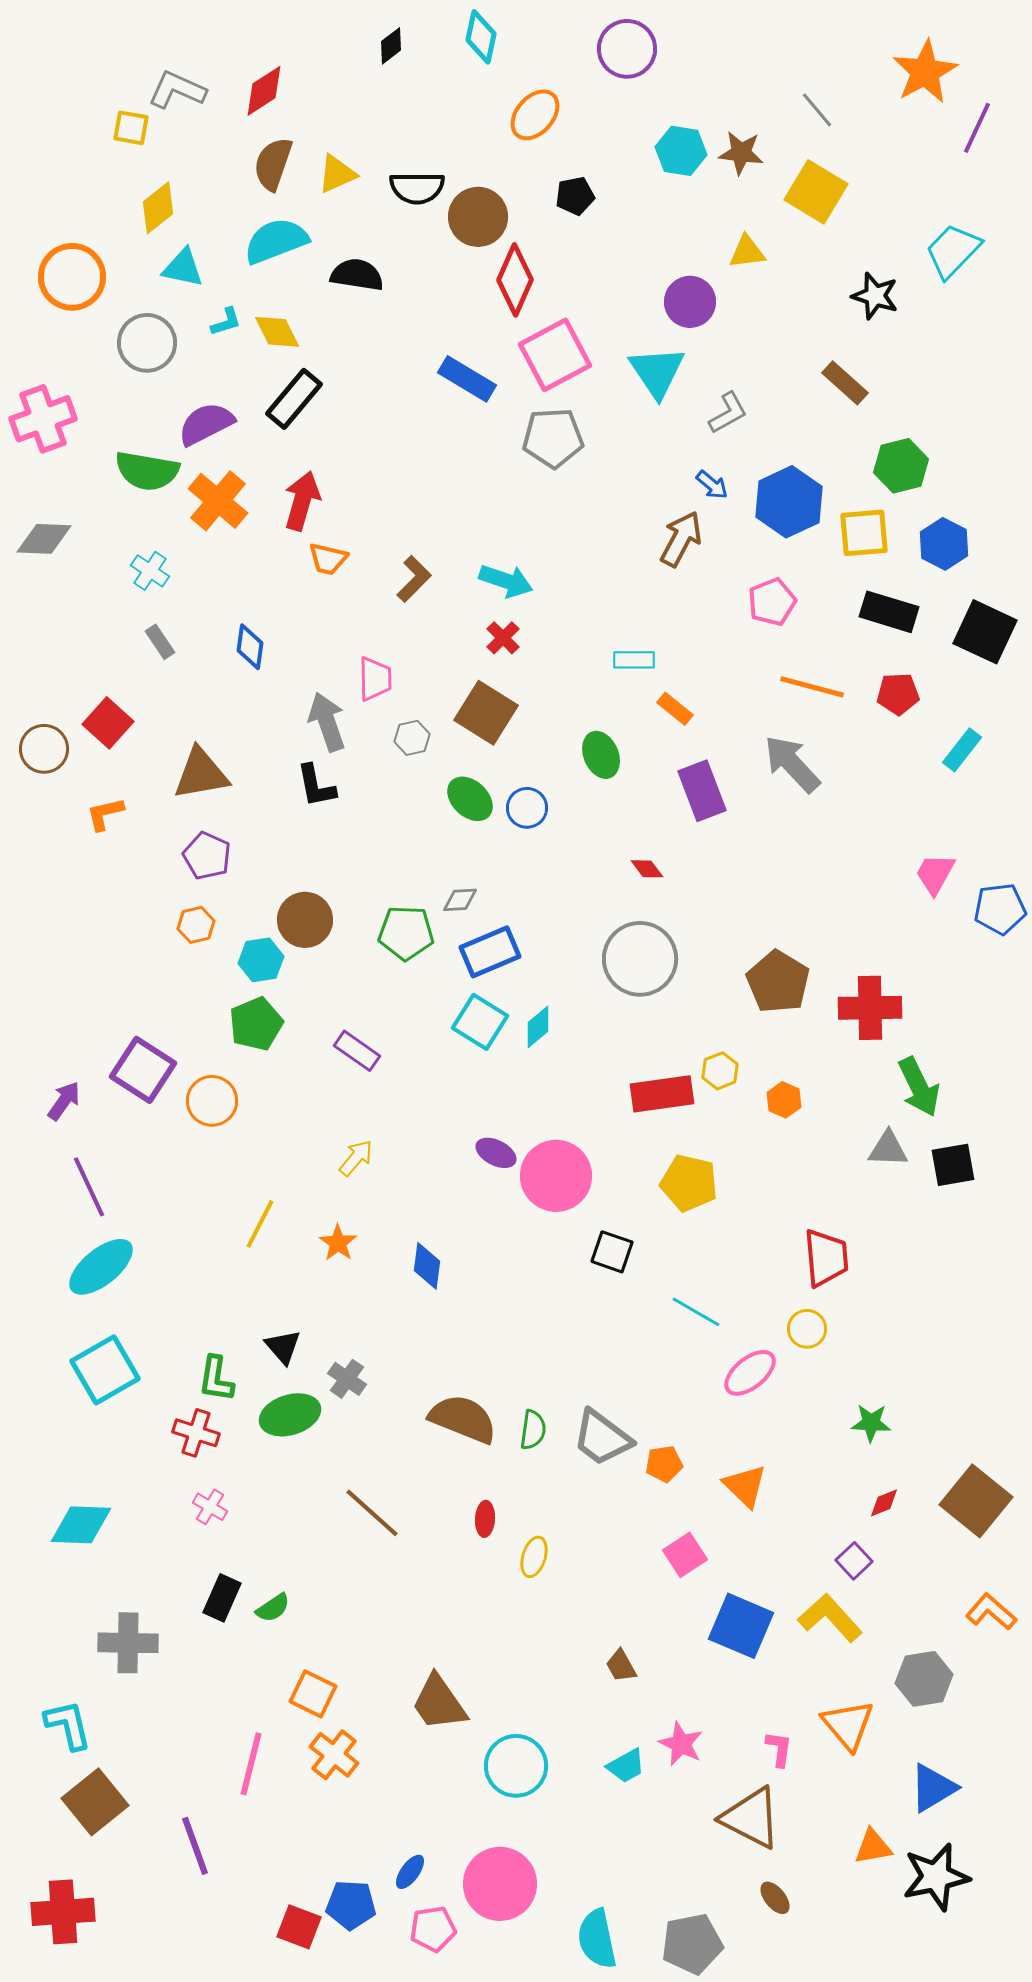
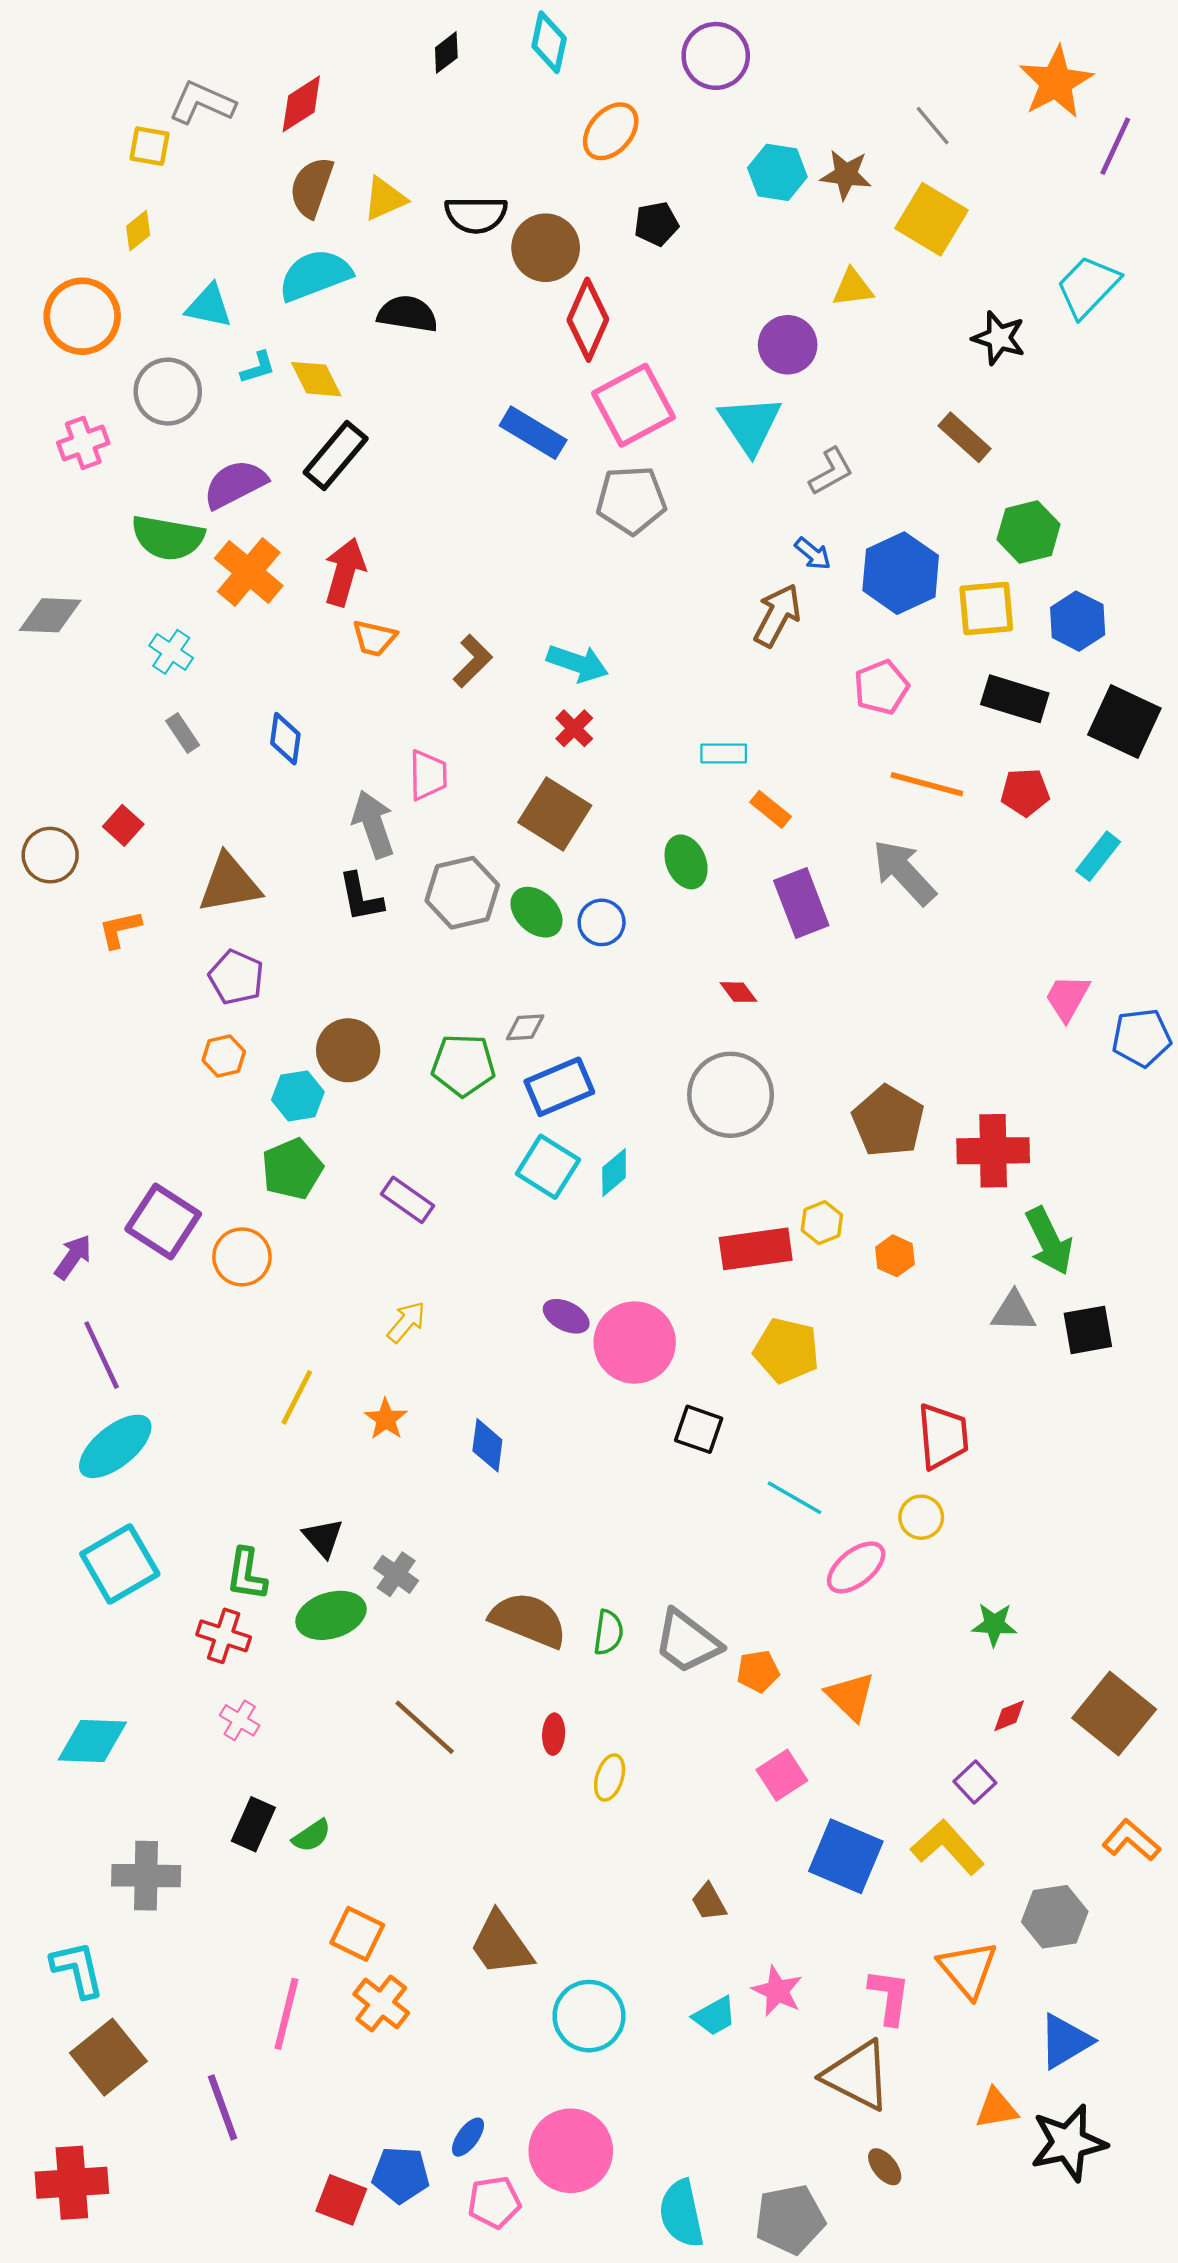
yellow diamond: (158, 208) -> (138, 231), moved, size x0.7
pink cross: (43, 419) -> (83, 443), moved, size x0.7
red square: (108, 723) -> (123, 825), size x0.7
gray hexagon: (412, 738) -> (462, 893), moved, size x1.8
pink L-shape: (779, 1749) -> (889, 1997), size x1.4

